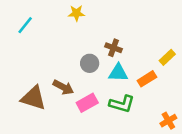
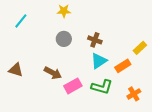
gray circle: (90, 63) -> (64, 39), moved
cyan triangle: (118, 73) -> (99, 61), turned -36
brown triangle: (33, 98) -> (16, 70), moved, size x0.7
orange cross: (168, 121) -> (134, 94), moved

